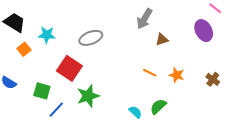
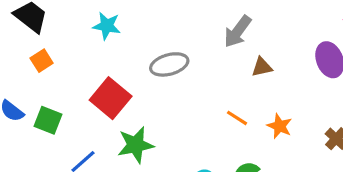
cyan star: (47, 35) -> (107, 26), moved
gray ellipse: (91, 38) -> (169, 64), moved
green square: (42, 91) -> (48, 120), moved

